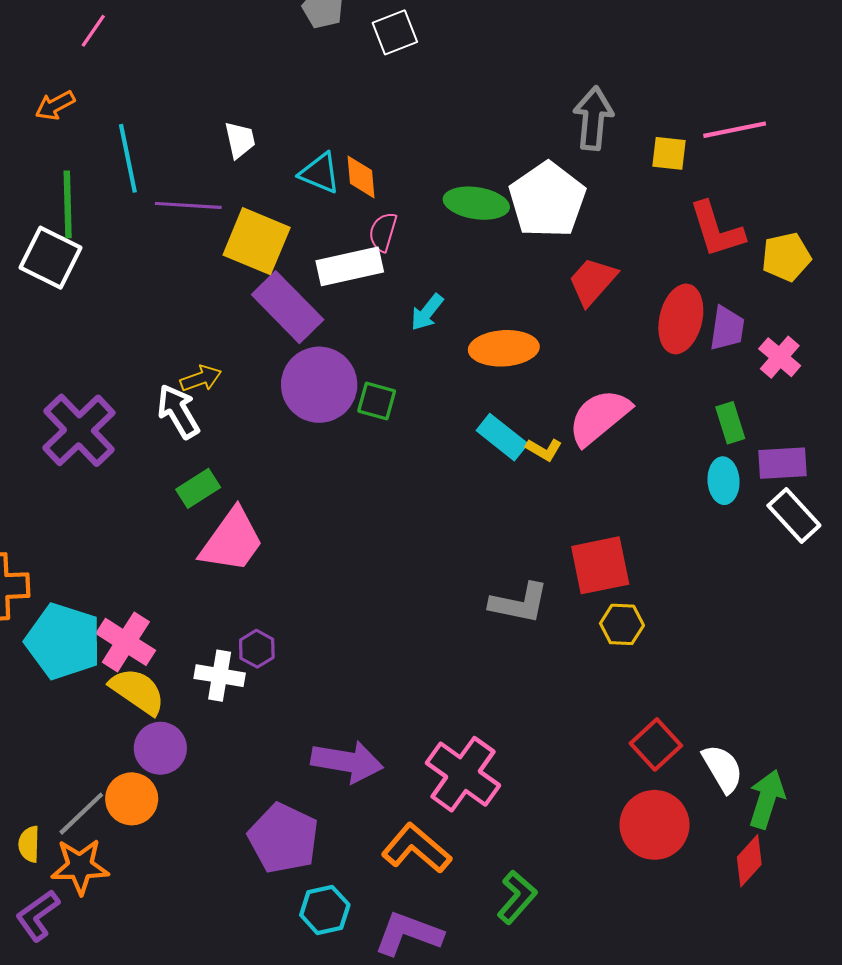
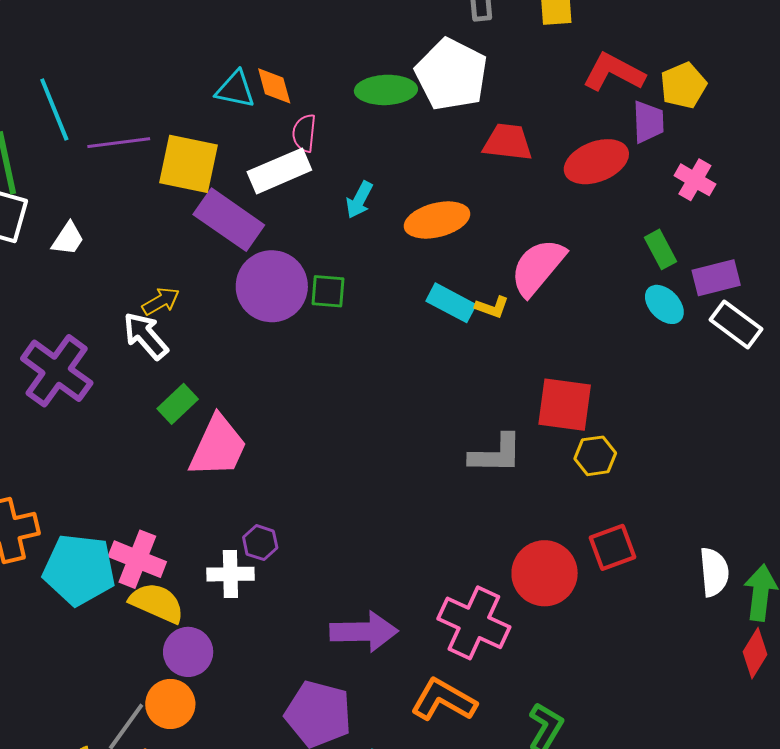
white trapezoid: (240, 140) -> (68, 239), moved, turned 57
red L-shape: (716, 230) -> (614, 72), turned 146
red trapezoid: (592, 281) -> (508, 142), turned 66
red ellipse: (681, 319) -> (596, 162), turned 66
purple trapezoid: (727, 328) -> (648, 122), moved
cyan ellipse: (724, 481) -> (664, 304), turned -30
red square: (600, 565) -> (565, 405), turned 30
red square: (656, 744) -> (612, 547), moved, turned 33
white semicircle: (723, 769) -> (714, 572), turned 36
red circle: (654, 825) -> (545, 573), moved

